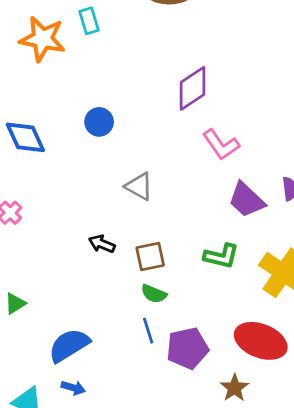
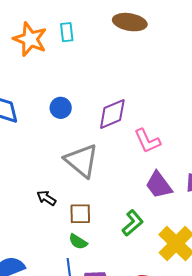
purple diamond: (192, 88) -> (112, 114), moved
gray triangle: (139, 186) -> (81, 161), size x1.6
green L-shape: (221, 256) -> (133, 223), turned -64

